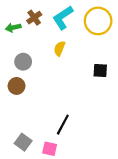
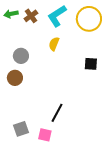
green arrow: (13, 28) -> (11, 14), moved
gray square: (23, 142) -> (21, 129), turned 35

